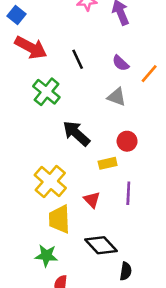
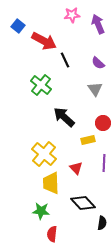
red arrow: (31, 48) -> (44, 41), moved
gray triangle: (117, 97) -> (95, 89), turned 35

